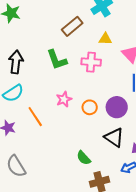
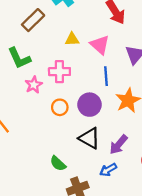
yellow triangle: (105, 39) -> (72, 39), moved
pink cross: (91, 62) -> (59, 72), moved
pink star: (64, 99) -> (34, 85), moved

